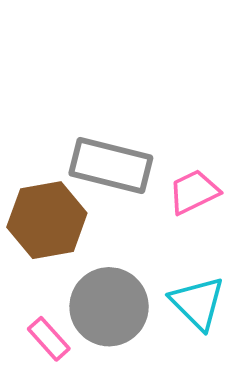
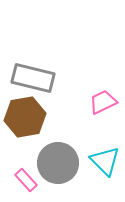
gray rectangle: (111, 166) -> (33, 78), moved

